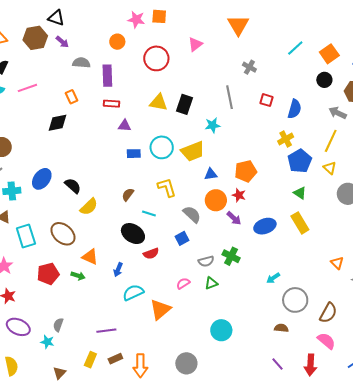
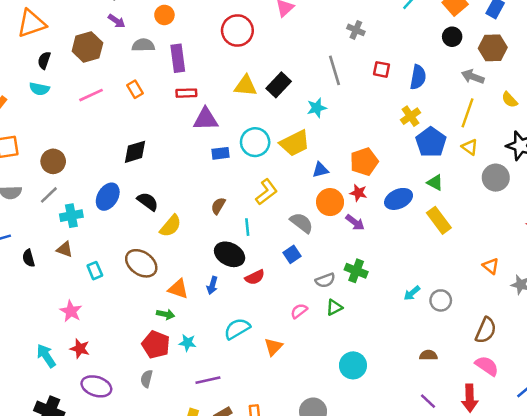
brown hexagon: (35, 38) -> (87, 47), moved
orange circle: (117, 42) -> (164, 15), moved
pink line: (27, 88) -> (91, 95), moved
black rectangle: (185, 104) -> (279, 85), turned 30
black diamond: (58, 123) -> (135, 152), moved
purple triangle: (125, 126) -> (206, 119), size x1.5
yellow L-shape: (167, 187) -> (267, 192), turned 75
cyan line: (149, 213) -> (247, 227), turned 72
blue ellipse: (265, 226) -> (399, 199), moved
cyan rectangle: (26, 236) -> (95, 271), size x0.6
blue arrow: (118, 270) -> (212, 285), moved
red pentagon: (48, 274) -> (156, 345), moved, turned -30
gray circle: (295, 300) -> (441, 300), moved, size x0.7
orange triangle: (160, 309) -> (273, 347), size x0.7
cyan star: (47, 342) -> (188, 343), moved

